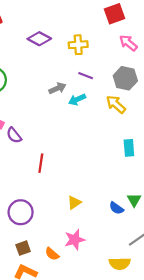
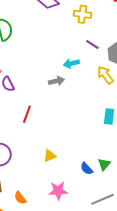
purple line: (86, 76) -> (92, 45), moved
gray arrow: (57, 88) -> (56, 81), moved
pink star: (75, 240) -> (58, 191), moved

